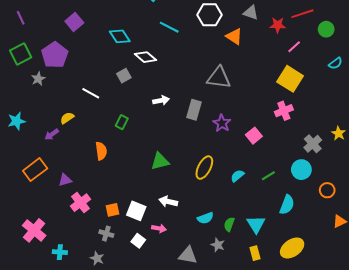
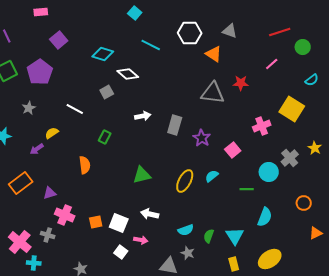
red star: (278, 25) -> (241, 83), moved
cyan diamond: (120, 36) -> (103, 54), turned -40
gray triangle: (219, 78) -> (213, 93), moved
gray star: (38, 79) -> (29, 108), moved
yellow square: (290, 79) -> (292, 109), moved
cyan circle: (301, 170) -> (269, 172), moved
cyan semicircle: (237, 176) -> (212, 176), moved
green line: (268, 176) -> (247, 189), turned 32
pink cross: (81, 203) -> (65, 215), turned -30
gray cross: (106, 234) -> (48, 235), moved
gray star: (218, 245) -> (188, 253), moved
cyan cross: (60, 252) -> (34, 263), moved

